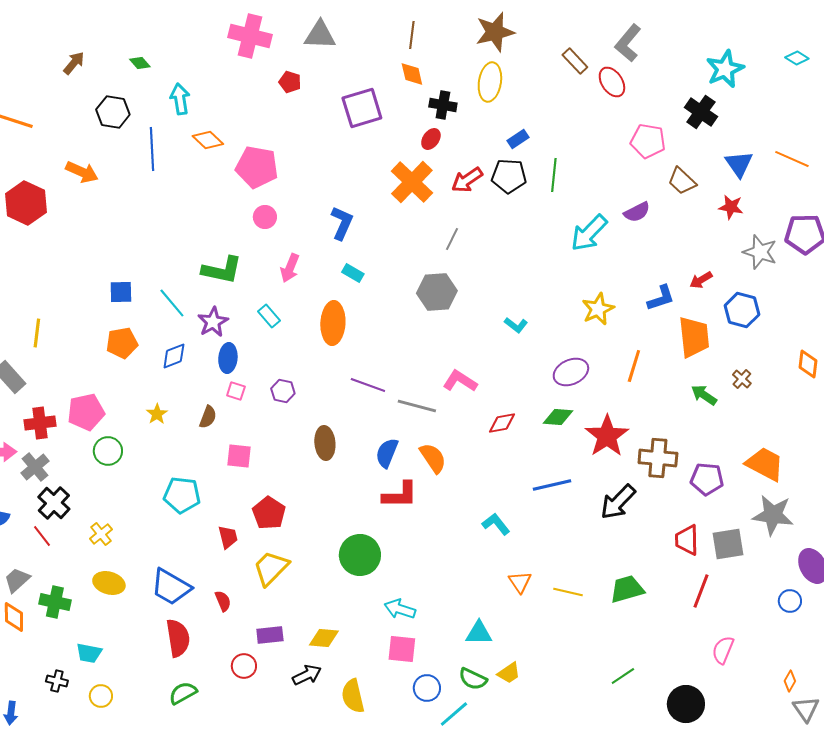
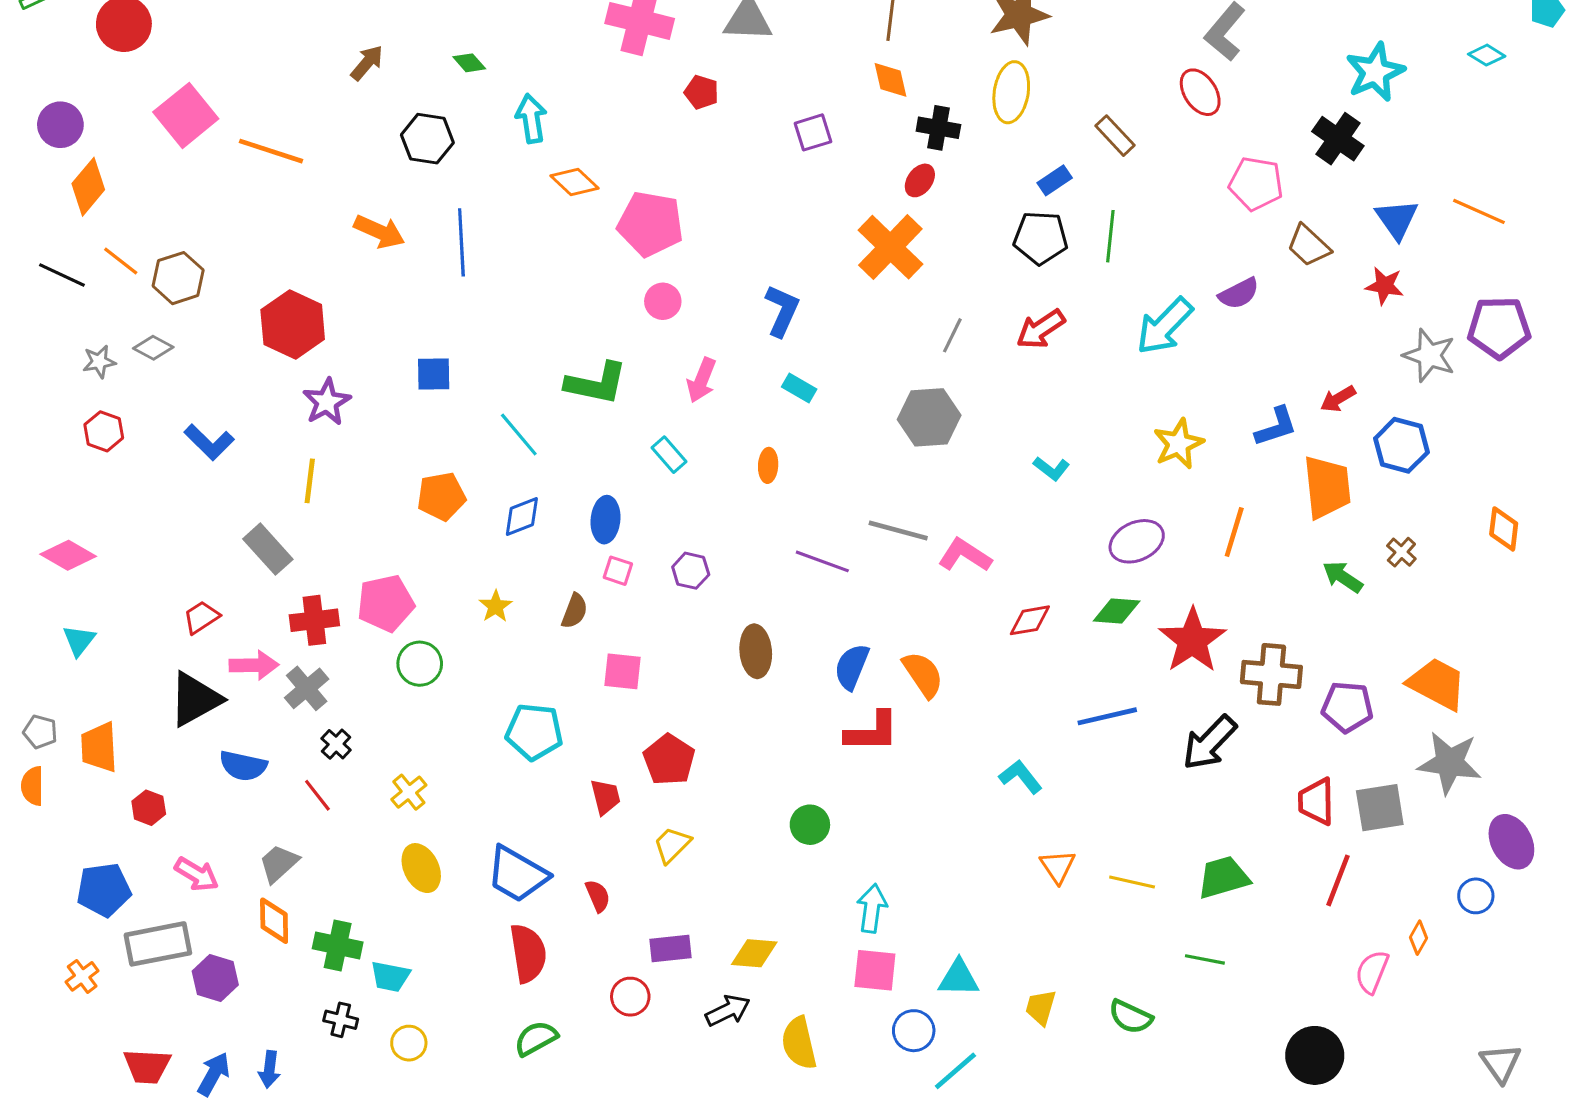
brown rectangle: (575, 61) -> (1115, 136), moved
purple square: (362, 108) -> (813, 132), size x0.6
blue line: (152, 149) -> (461, 242), moved
red arrow: (467, 180) -> (1041, 329), moved
red hexagon: (26, 203) -> (293, 324), moved
blue square: (121, 292) -> (434, 374), moved
purple star: (213, 322) -> (327, 402), moved
orange ellipse: (333, 323) -> (768, 465), size x0.5
gray line: (417, 406) -> (898, 530), moved
black cross: (54, 503) -> (336, 744), size x0.6
green circle: (360, 555) -> (810, 825), size x0.6
yellow trapezoid: (271, 568) -> (672, 845), size x0.7
yellow ellipse: (109, 583) -> (421, 868), turned 48
green cross: (55, 602) -> (338, 945), moved
cyan arrow: (400, 609) -> (872, 908), turned 80
cyan triangle: (479, 633) -> (959, 978), moved
yellow trapezoid: (509, 673) -> (1041, 1007), turned 140
green line: (623, 676) -> (1205, 959), moved, turned 45
green semicircle: (473, 679) -> (1130, 1017), moved
orange diamond: (790, 681) -> (1419, 938), moved

